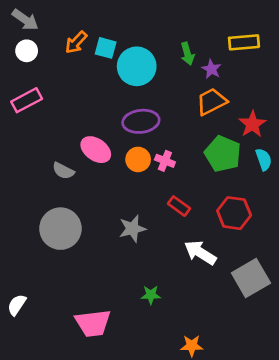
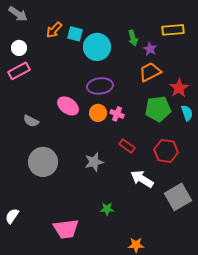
white circle: (27, 51) -> (19, 48), moved
green pentagon: (223, 154) -> (158, 109), turned -30
gray semicircle: (63, 171) -> (31, 121), moved

